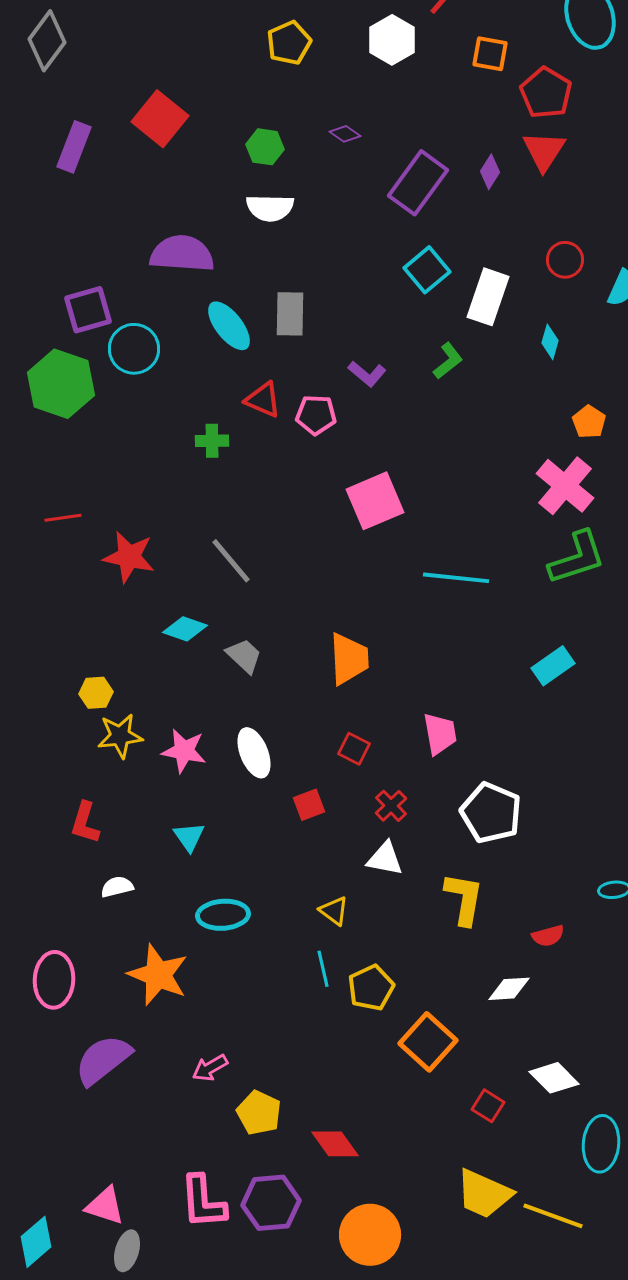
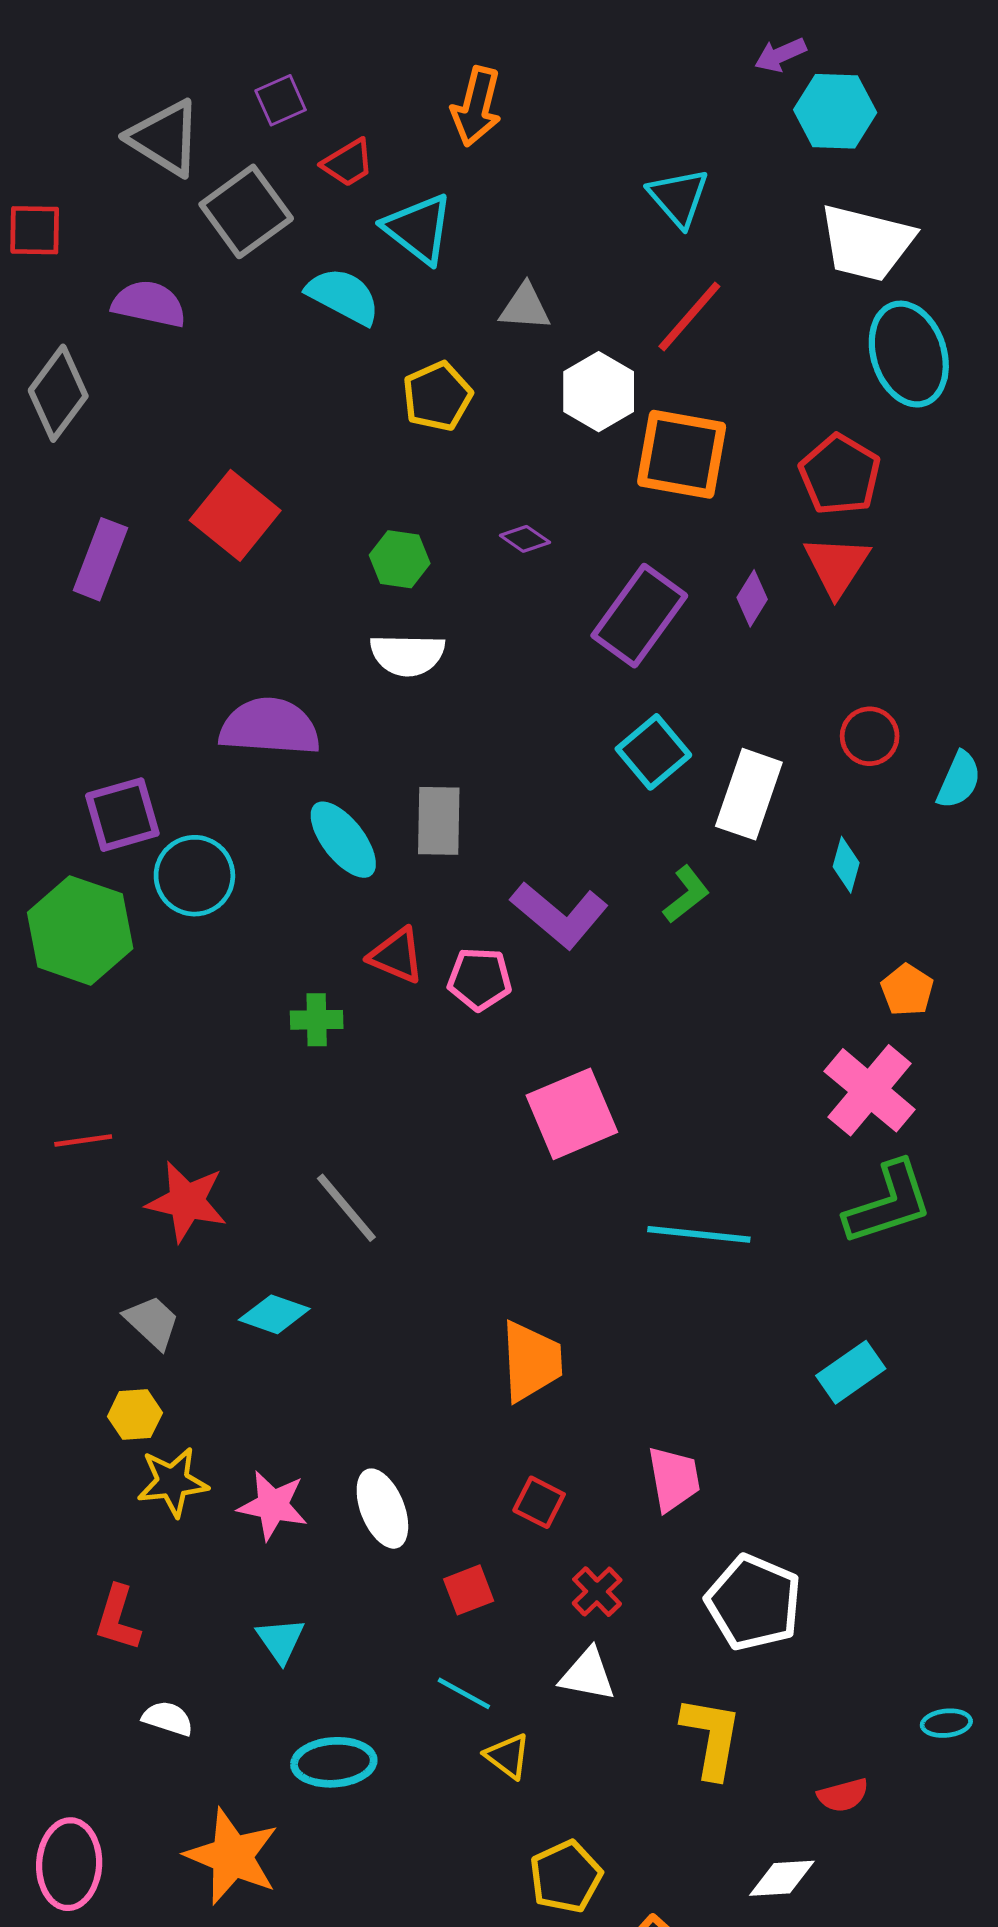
orange square: (490, 54) -> (682, 454), moved, size x1.6
purple L-shape: (367, 374) -> (559, 915), size x1.6
gray trapezoid: (244, 656) -> (152, 1322), moved
white semicircle: (117, 887) -> (168, 1718), turned 32
cyan line: (323, 969) -> (464, 1693), moved, turned -48

